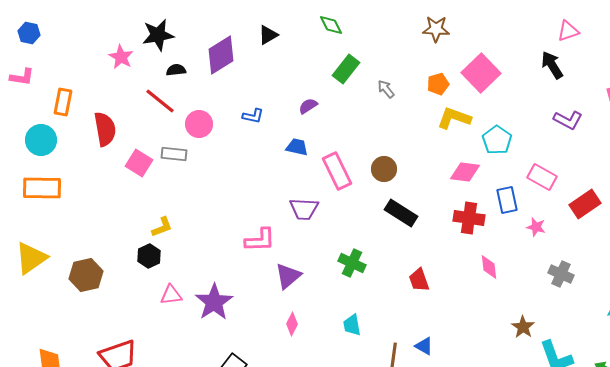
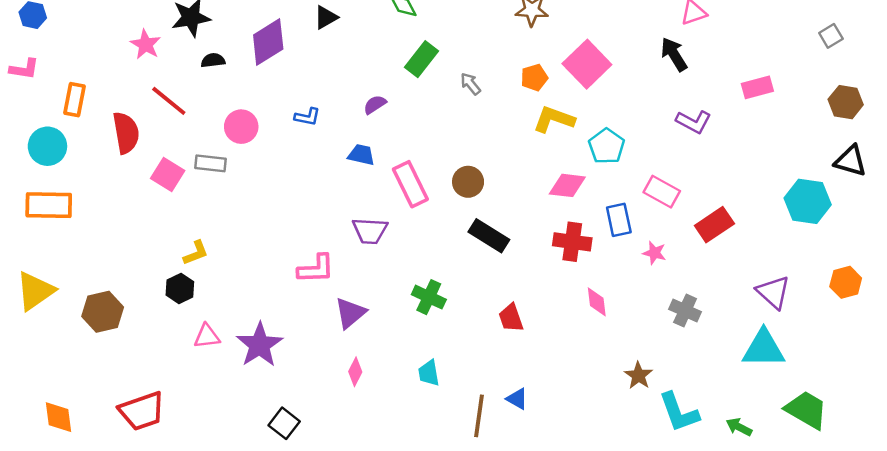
red line: (160, 101) -> (169, 101), moved

